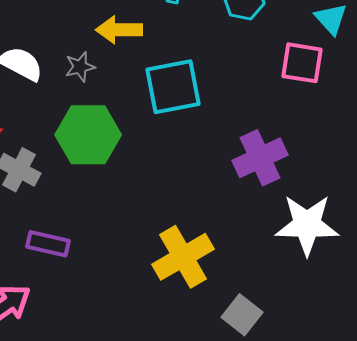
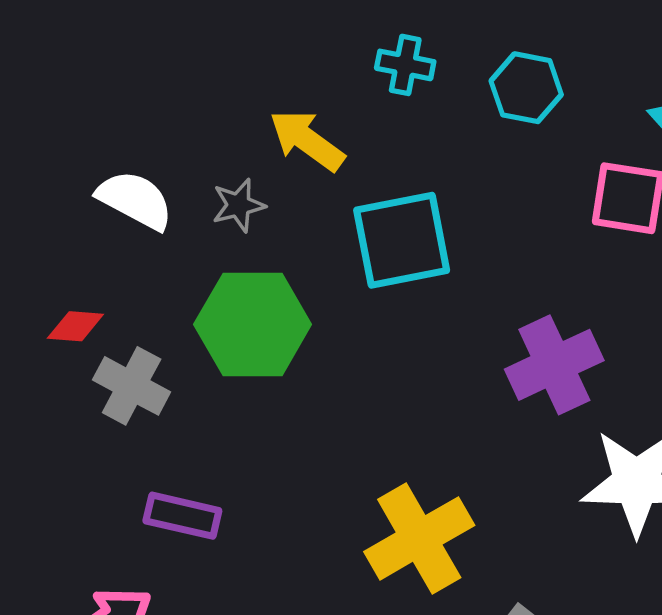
yellow arrow: (119, 30) -> (307, 140), turned 36

